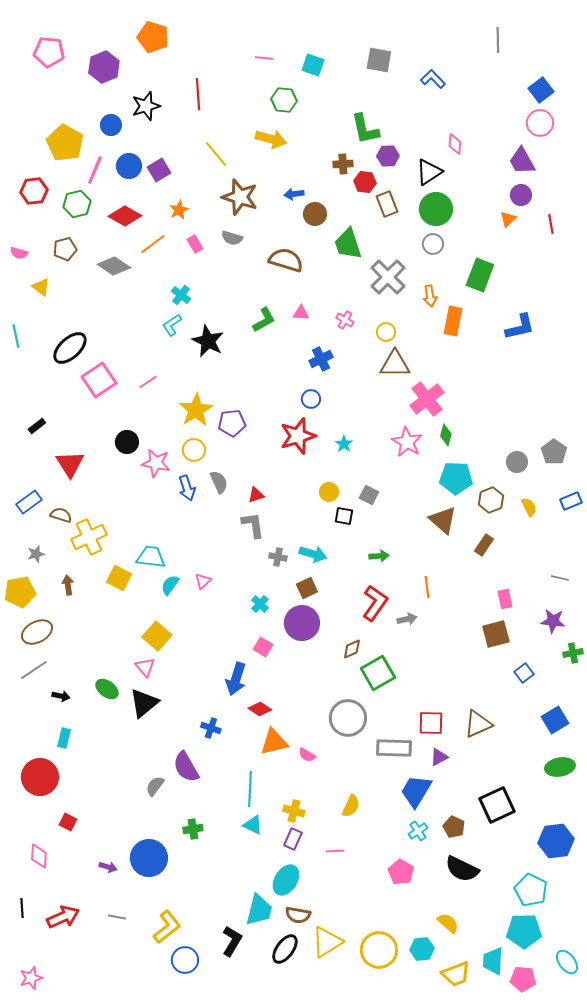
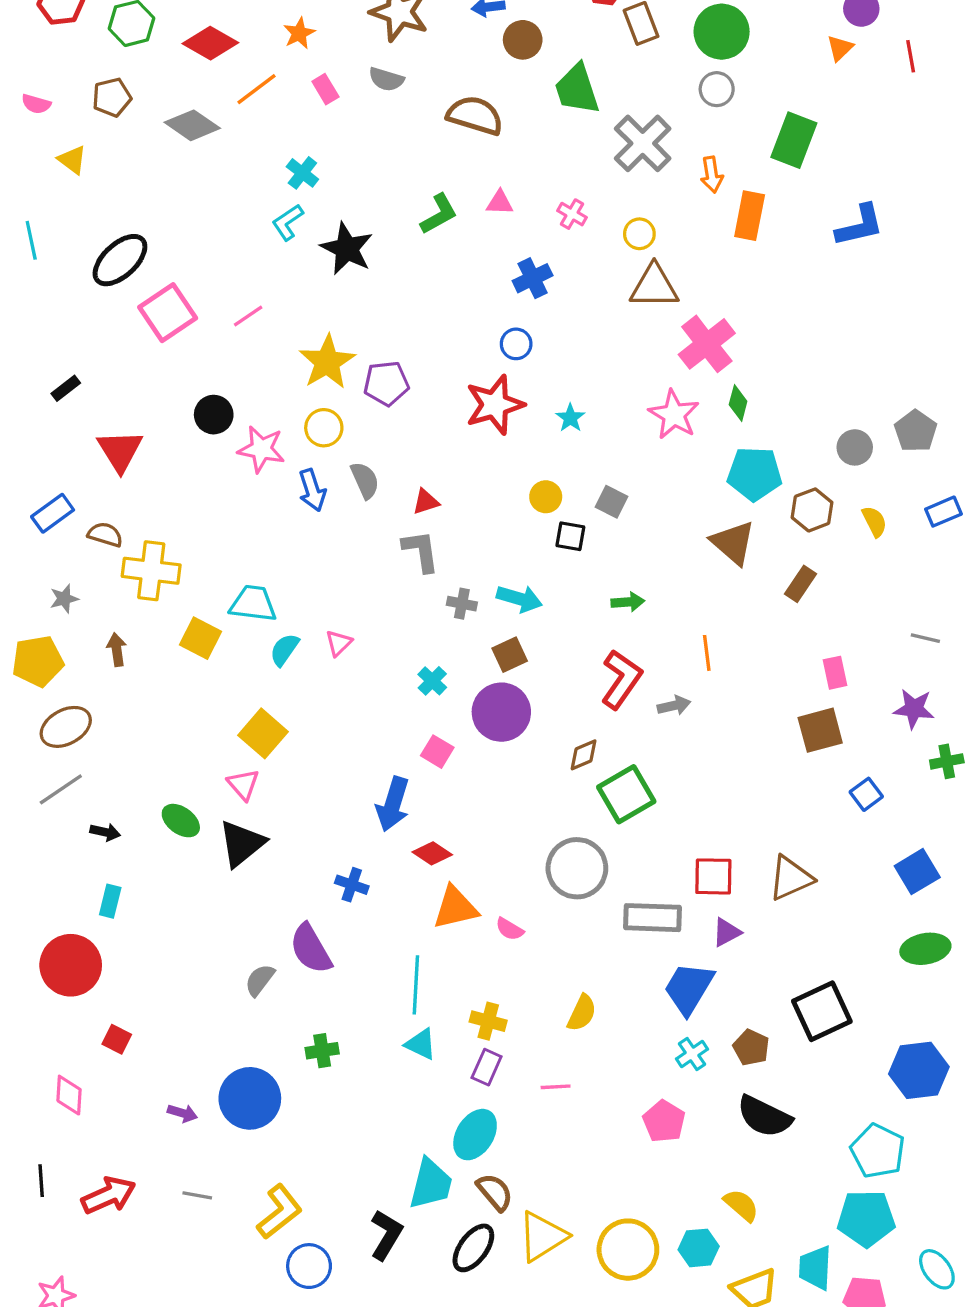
yellow cross: (89, 537) -> (151, 571), turned 32
brown semicircle: (298, 915) -> (495, 1192), turned -140

